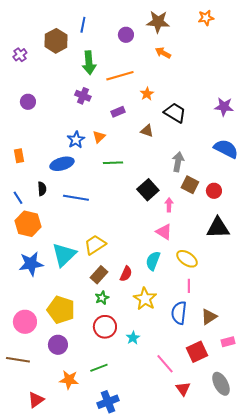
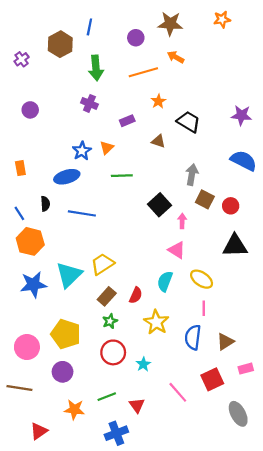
orange line: (120, 76) -> (143, 72), moved
red triangle: (183, 389) -> (137, 405), moved

